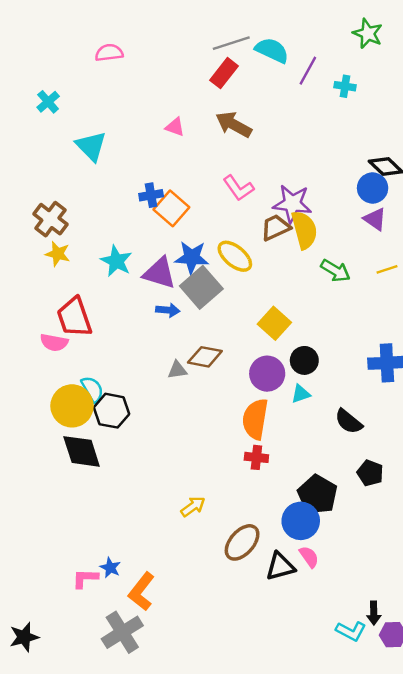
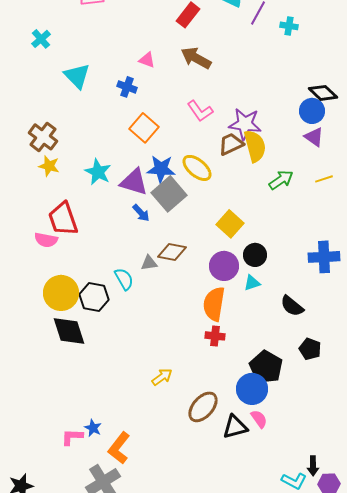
blue cross: (151, 195) -> (127, 87), moved, turned 30
green arrow: (335, 271) -> (281, 180), turned -65
blue arrow: (168, 310) -> (141, 213), turned 42
cyan semicircle: (92, 389) -> (124, 279), moved

